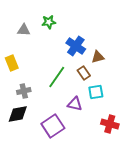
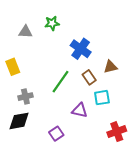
brown triangle: (98, 57) -> (110, 67), moved
red cross: (110, 124) -> (117, 132), turned -36
purple square: (53, 126) -> (56, 134), size x0.6

